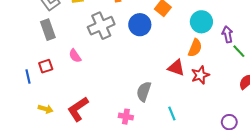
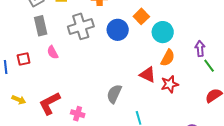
cyan circle: (201, 22) -> (163, 32), moved
gray rectangle: (48, 30) -> (41, 26), moved
pink cross: (126, 117) -> (78, 114), moved

